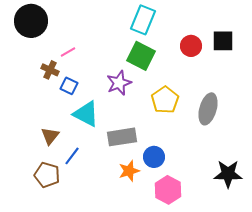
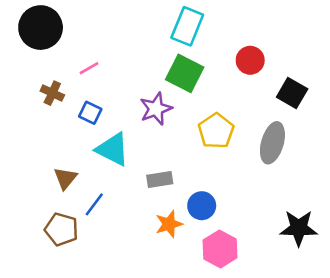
black square: (223, 41) -> (292, 93), moved, turned 30
brown cross: (50, 70) -> (52, 93), moved
gray rectangle: (122, 137) -> (160, 179), size x0.7

